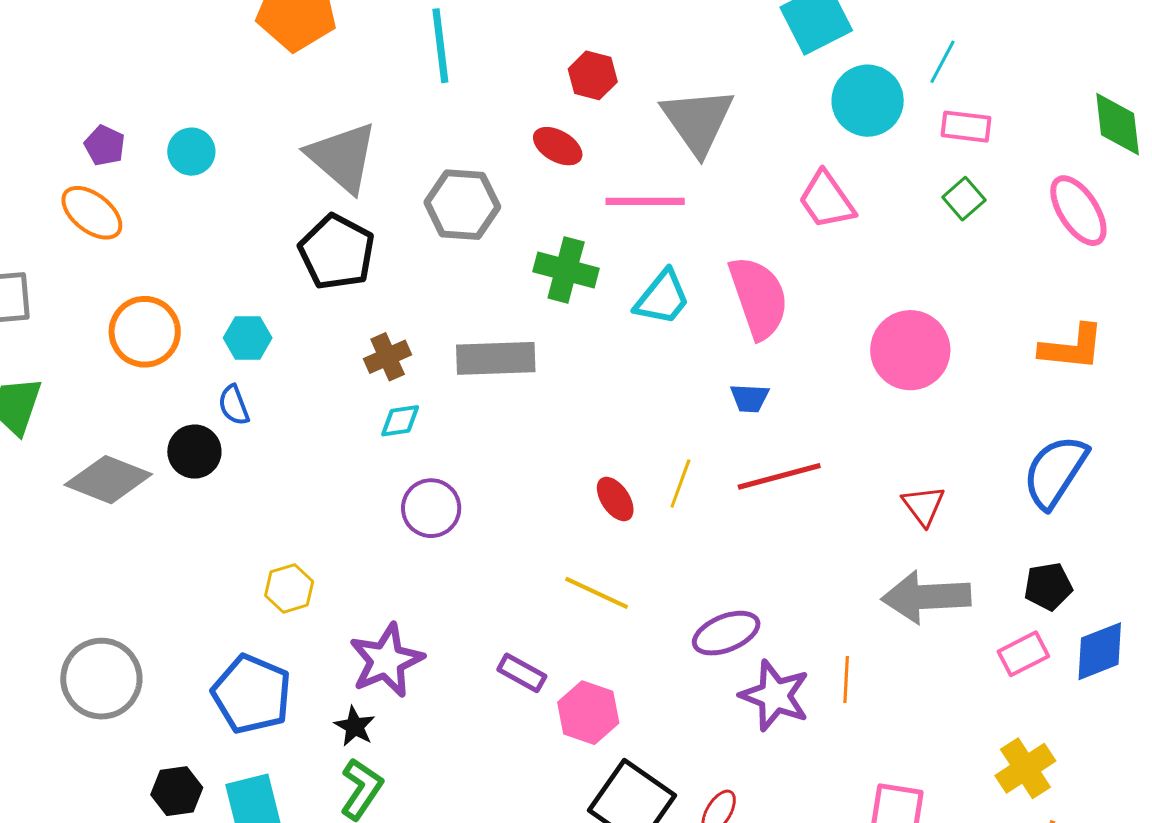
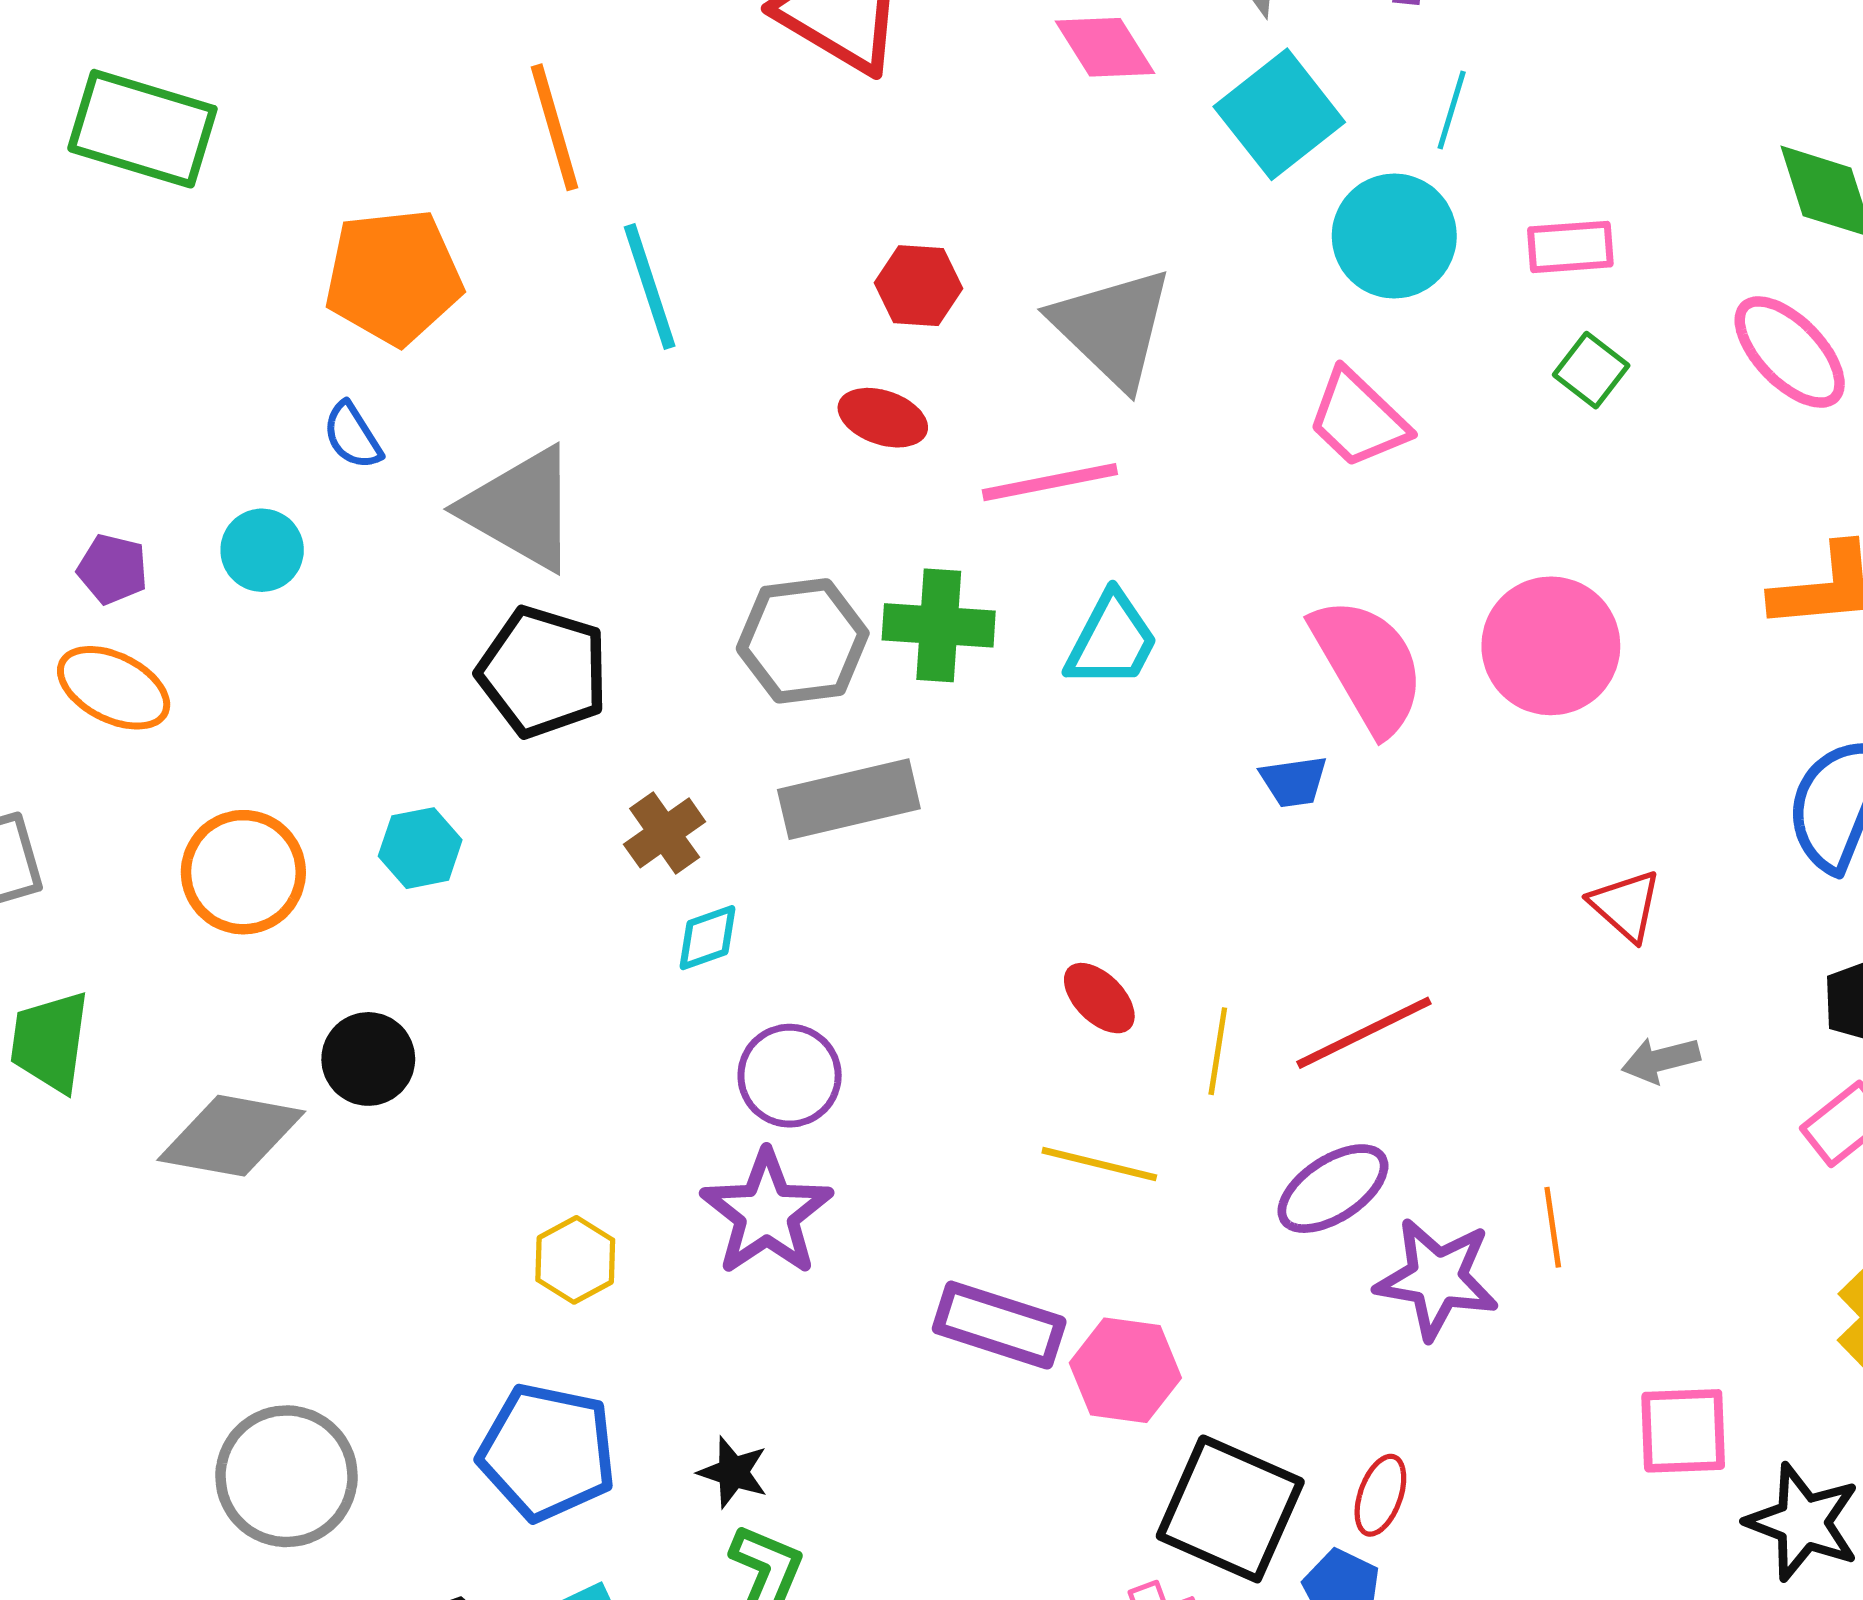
cyan line: (942, 62) -> (1452, 110), moved
gray hexagon: (462, 205) -> (803, 641), moved
pink semicircle: (759, 297) -> (1368, 665), moved
blue semicircle: (234, 405) -> (352, 436), moved
red line: (779, 476) -> (1364, 1033), moved
yellow line: (680, 483) -> (1218, 1051), moved
gray arrow: (926, 597) -> (1661, 1060), size x0.5
purple star: (386, 660) -> (767, 1213), moved
purple rectangle: (522, 673) -> (999, 1325), size x1.5

